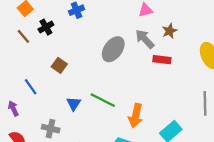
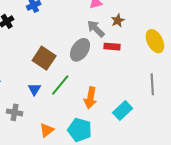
gray ellipse: (113, 49) -> (80, 50), moved
brown square: (59, 65) -> (44, 58), moved, size x1.6
green line: (103, 100) -> (60, 85), turned -75

